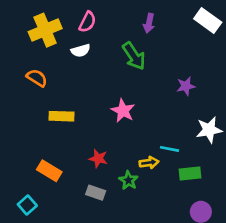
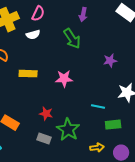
pink star: (123, 111) -> (64, 79), turned -30
yellow rectangle: (61, 116) -> (28, 74), moved
yellow arrow: (149, 163) -> (97, 148), moved
green star: (128, 180) -> (68, 130), size x1.6

